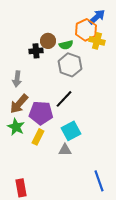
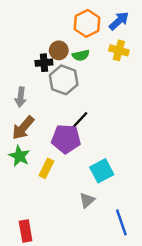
orange hexagon: (86, 30) -> (87, 23), moved
gray hexagon: (70, 65) -> (64, 80), moved
purple pentagon: (41, 113) -> (66, 139), moved
cyan square: (71, 131) -> (102, 171), moved
gray triangle: (65, 150) -> (87, 200), moved, turned -40

